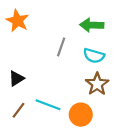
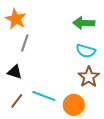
gray line: (61, 47) -> (25, 43), moved
black triangle: (16, 79) -> (15, 72), turned 49

